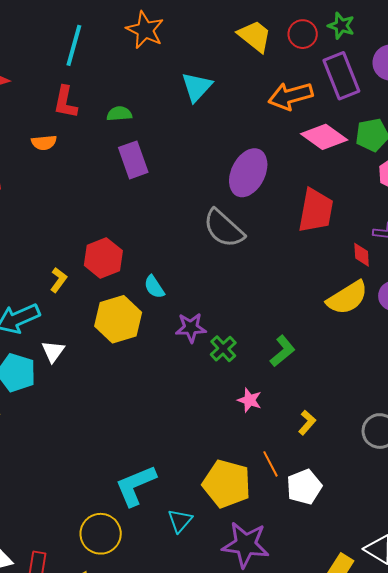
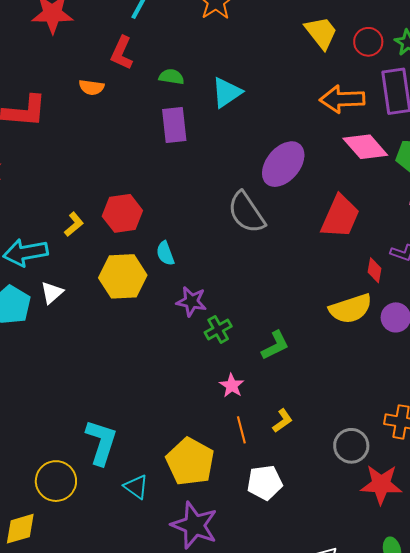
cyan triangle: (197, 87) -> (227, 92), moved
orange line: (271, 464) -> (241, 430), moved
cyan L-shape: (136, 485) -> (101, 442), turned 117
cyan triangle: (180, 521) -> (136, 487), turned -48

